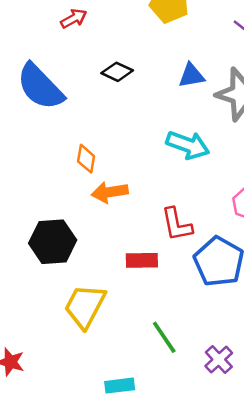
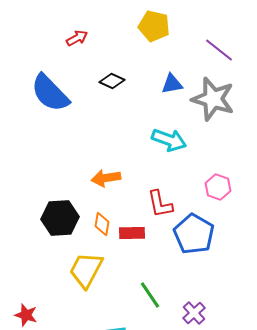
orange diamond: (86, 159) -> (102, 224), moved

